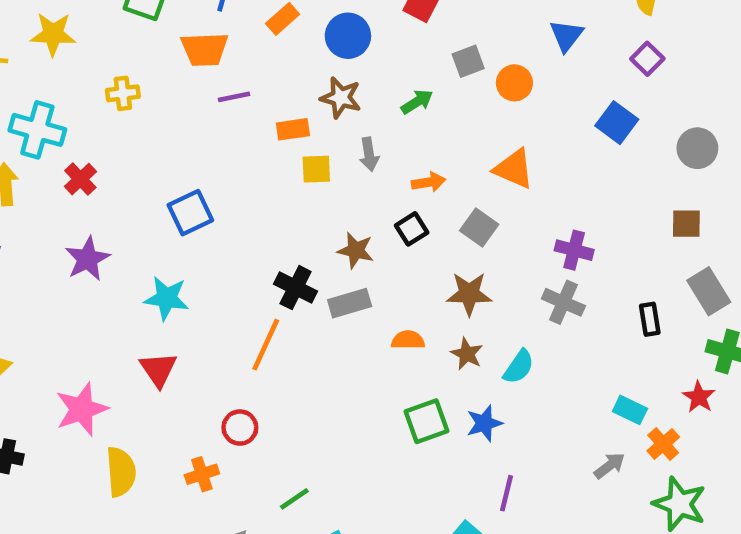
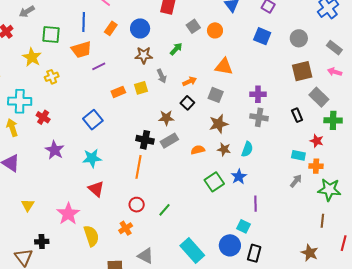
yellow star: (53, 34) -> (32, 57), moved, turned -30
orange rectangle: (293, 129) -> (118, 92), moved
brown square: (686, 224) -> (302, 71), size x1.5
red star: (699, 397) -> (317, 141), moved
orange cross: (663, 444) -> (316, 166), turned -32
green line: (294, 499) -> (165, 210), moved

